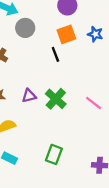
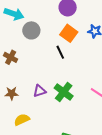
orange square: (66, 34) -> (69, 33), turned -30

